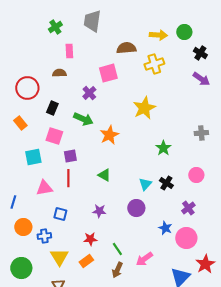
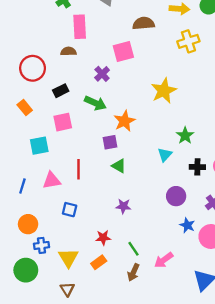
pink rectangle: (69, 51) -> (80, 27), size x1.5
yellow cross: (154, 64) -> (188, 41), moved
black rectangle: (52, 108) -> (61, 91), turned 40
pink square: (54, 136) -> (63, 122), turned -30
purple square: (70, 156) -> (110, 142), moved
black cross: (166, 183) -> (197, 167), moved, turned -32
cyan triangle: (145, 184) -> (165, 155), moved
blue line: (13, 202) -> (22, 186), moved
purple circle: (136, 208) -> (176, 196), moved
purple star: (99, 211) -> (123, 206), moved
blue cross: (44, 236) -> (41, 245), moved

